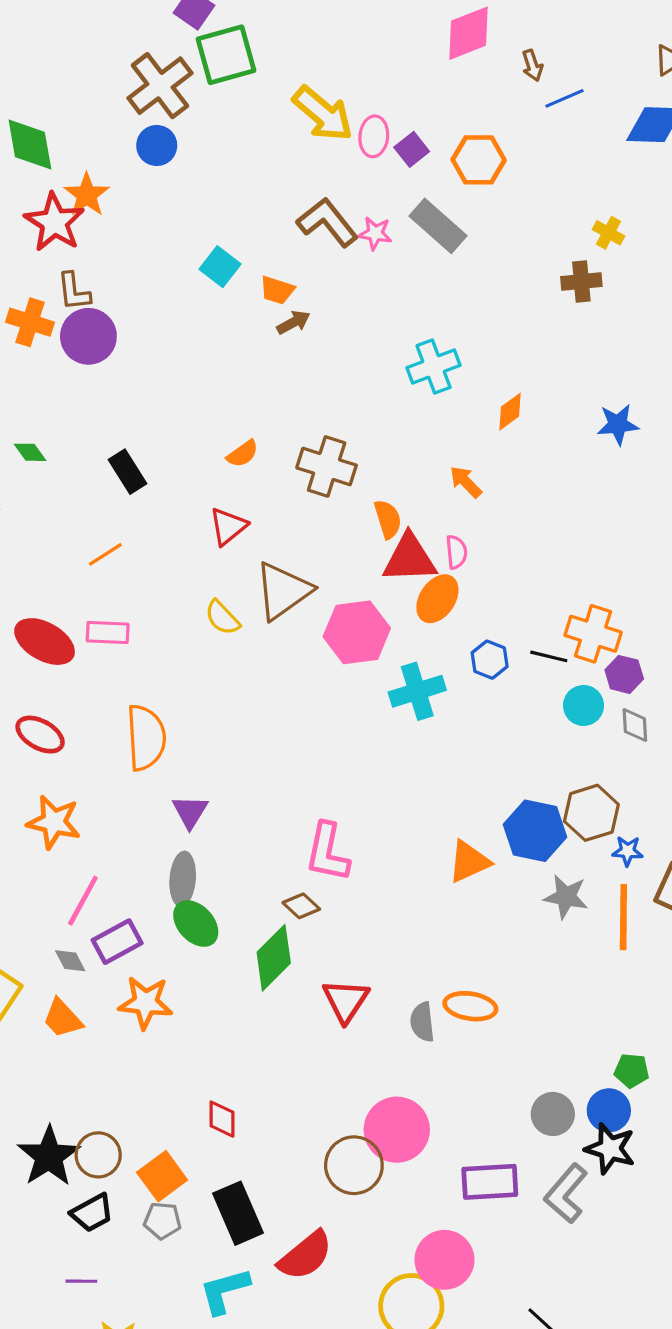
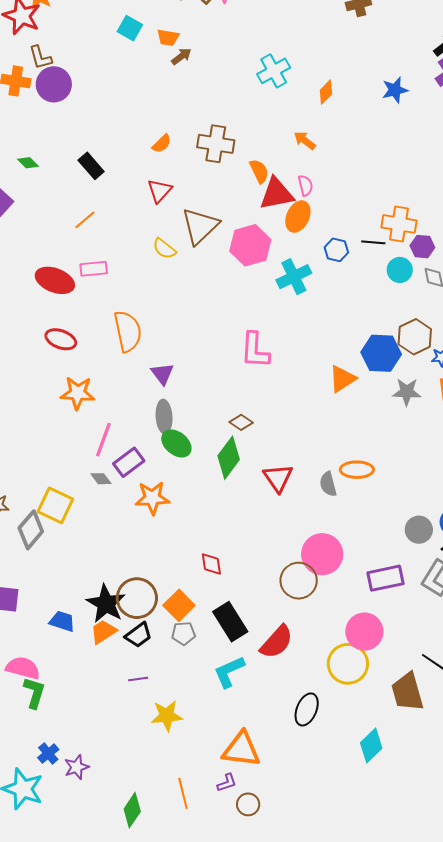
pink L-shape: (327, 852) -> (255, 350), moved
orange trapezoid: (62, 1018) -> (103, 632), moved, turned 108
brown circle: (98, 1155) -> (137, 598), size x1.4

